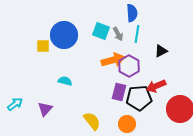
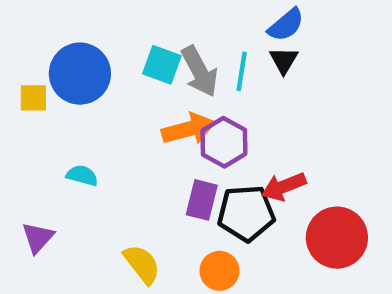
blue semicircle: (132, 13) -> (286, 25), moved, turned 54
gray arrow: (118, 34) -> (200, 71), size x1.6
black triangle: (161, 51) -> (284, 60), moved, turned -32

